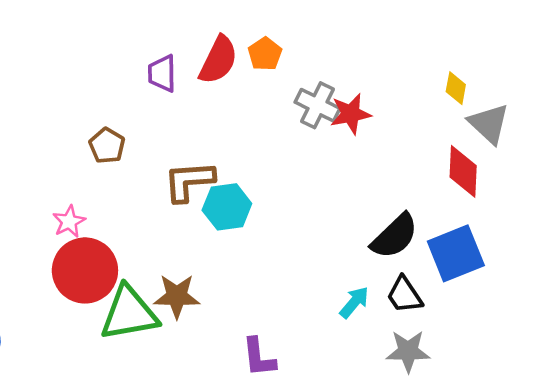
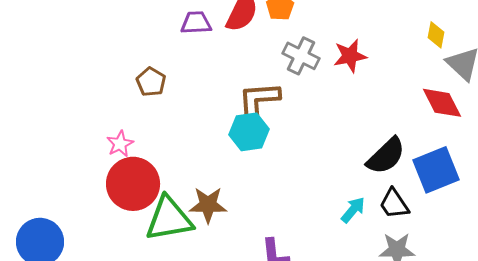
purple trapezoid: (162, 73) -> (196, 23), turned 88
gray cross: (318, 105) -> (301, 56), moved
red diamond: (463, 171) -> (442, 103), turned -30
brown L-shape: (189, 181) -> (259, 99), moved

